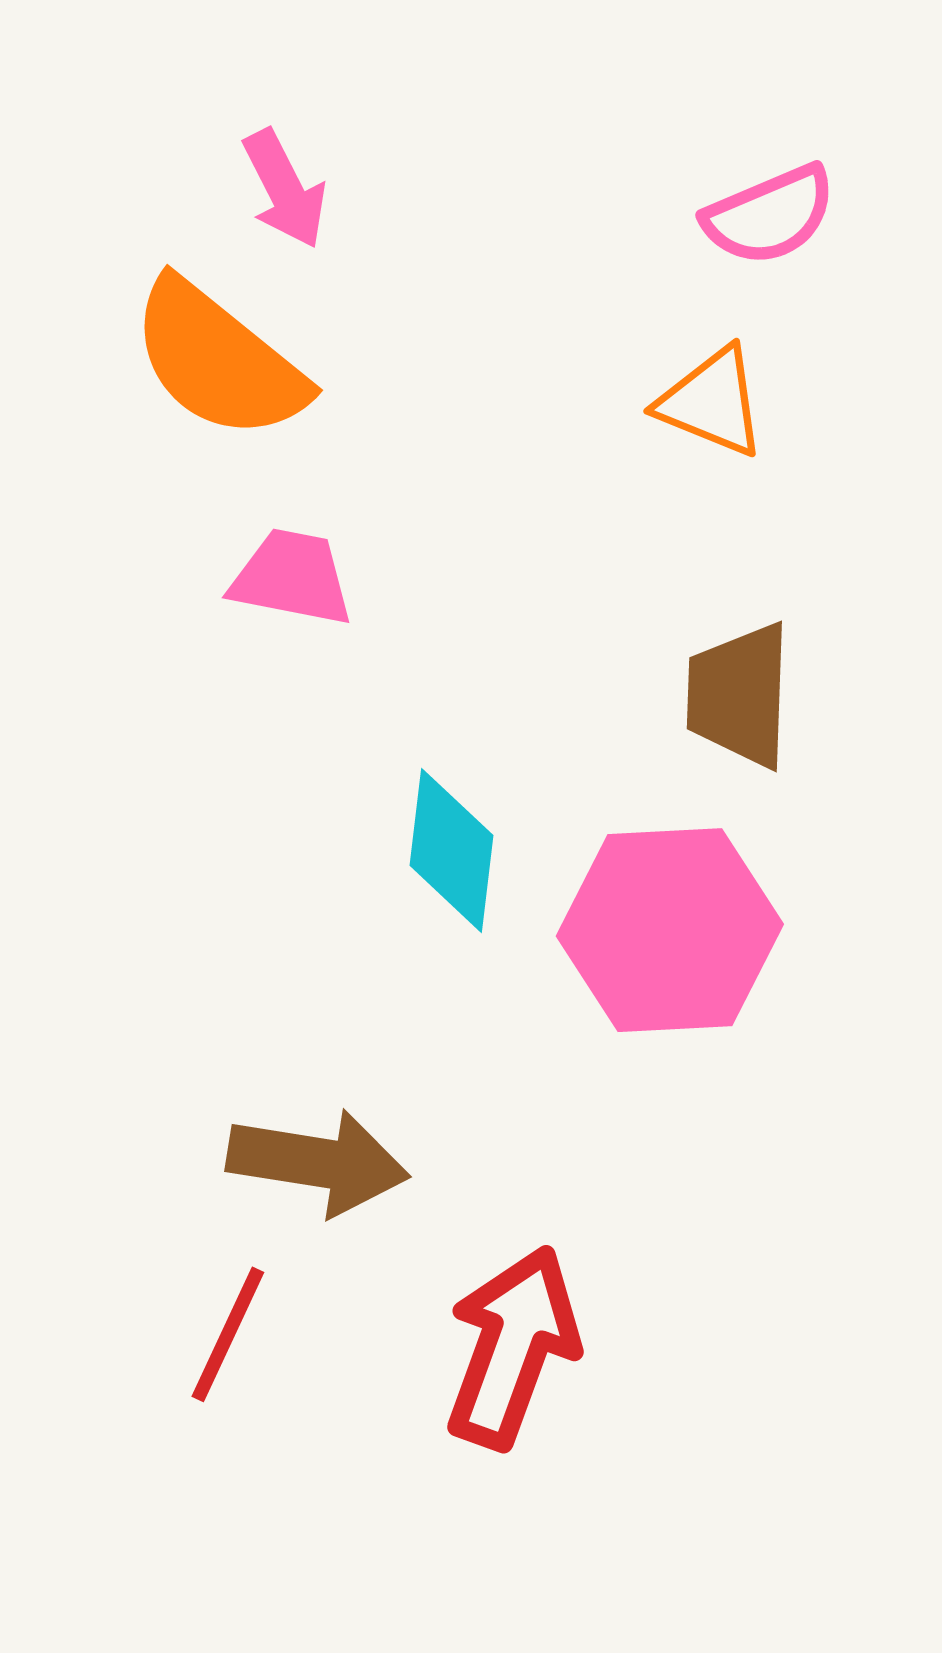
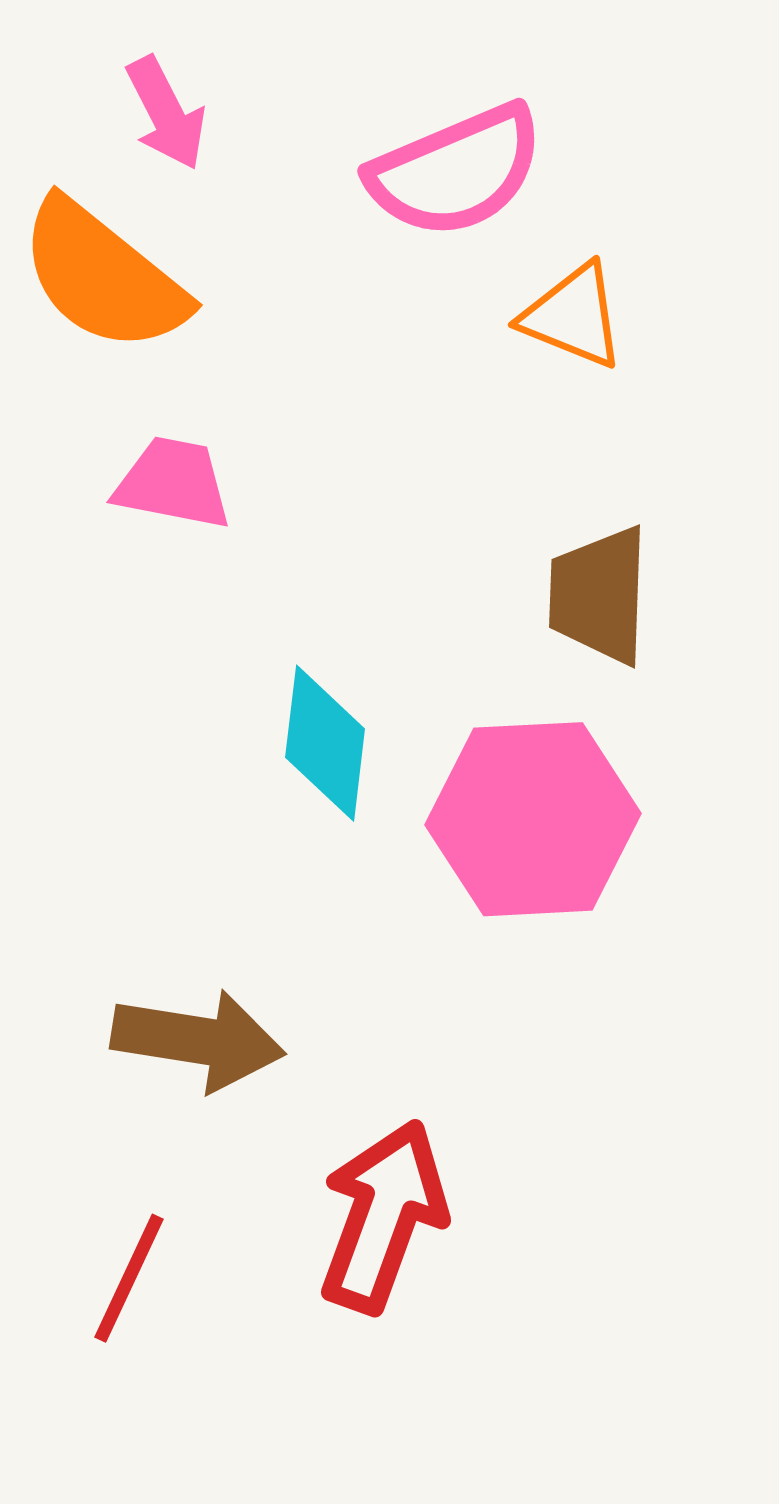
pink semicircle: (770, 215) -> (456, 171), moved, size x1.4
red line: (228, 1334) -> (129, 1278), moved

